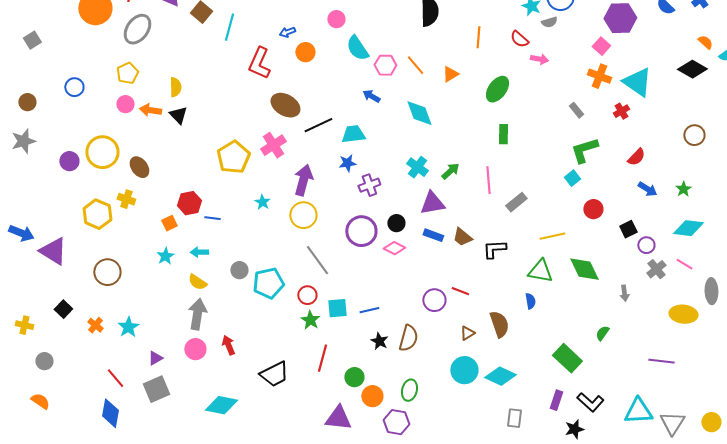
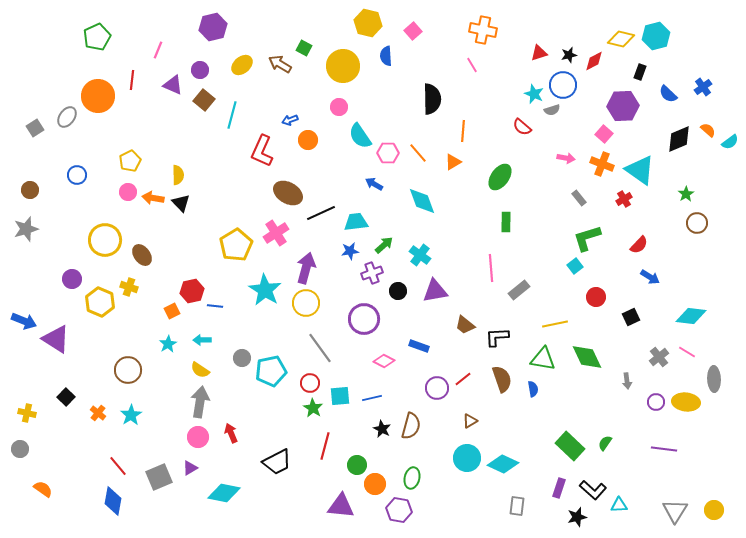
gray ellipse: (137, 29) -> (67, 117), moved, size x0.7
orange line: (478, 37) -> (463, 131), moved
pink arrow: (539, 59) -> (566, 158), moved
black diamond: (692, 69) -> (679, 139), moved, turned -52
purple circle: (69, 161) -> (72, 279), moved
green arrow: (450, 171) -> (384, 245), moved
green star: (683, 189) -> (686, 194), moved
cyan star: (262, 202) -> (265, 290), size x2.0
black circle: (396, 223) -> (398, 291), moved
blue rectangle: (433, 235) -> (419, 346), moved
purple circle: (646, 245) -> (656, 402), moved
pink diamond: (394, 248) -> (384, 361), moved
brown circle: (107, 272) -> (128, 370), moved
red line: (460, 291) -> (463, 379), turned -60
brown semicircle: (499, 324) -> (502, 379), moved
green semicircle: (602, 333) -> (605, 443), moved
purple triangle: (155, 358) -> (190, 468), moved
gray circle: (44, 361) -> (20, 449), moved
cyan triangle: (638, 411) -> (619, 505), moved, size x0.6

